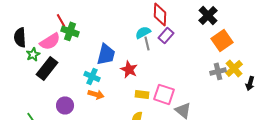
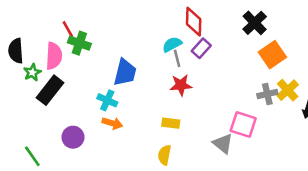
pink semicircle: (50, 41) -> (54, 56), turned -55
red star: (129, 69) -> (181, 85), moved, turned -30
pink square: (164, 94) -> (243, 124), moved

